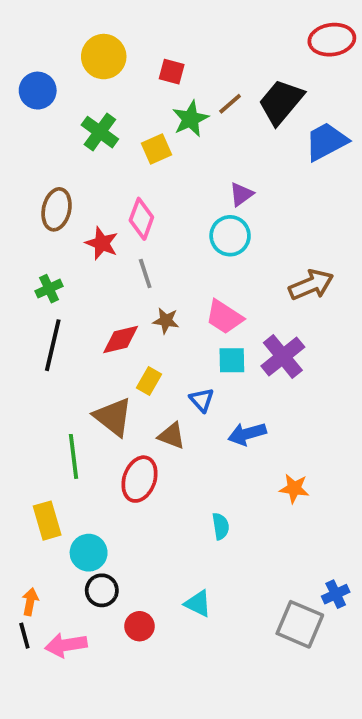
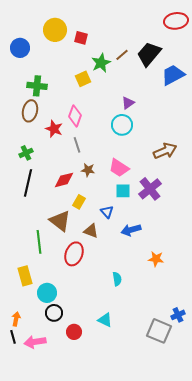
red square: (172, 72) -> (81, 38), moved
green cross: (100, 132) -> (37, 86), moved, turned -30

